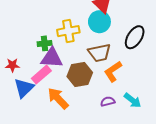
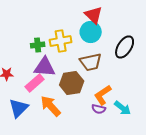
green cross: (45, 43) -> (38, 45), moved
orange L-shape: (113, 71) -> (103, 95), moved
blue triangle: (24, 88) -> (19, 108), moved
purple semicircle: (108, 101) -> (99, 109), turned -152

